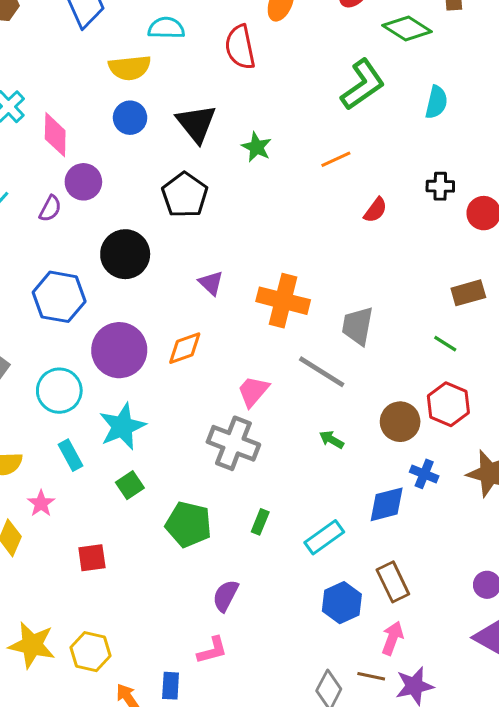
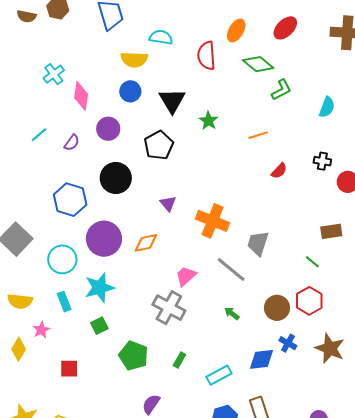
green diamond: (407, 29) -> (258, 64), moved
green L-shape: (363, 85) -> (281, 90), size x0.7
purple circle: (83, 182) -> (108, 129), moved

